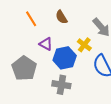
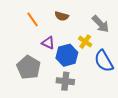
brown semicircle: (61, 17) -> (62, 16), turned -40

